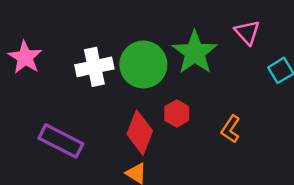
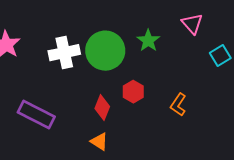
green star: (195, 53) -> (148, 41), size x0.6
red diamond: (140, 133) -> (102, 108), size x0.7

